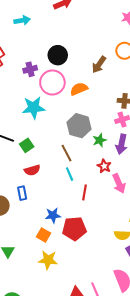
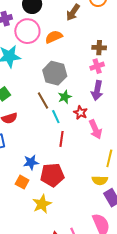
green star: (99, 140) -> (65, 97), moved
cyan line: (70, 174) -> (56, 117), moved
yellow star: (48, 260) -> (42, 204), moved, turned -30

